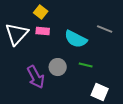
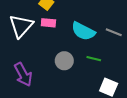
gray line: (105, 29) -> (114, 32), moved
purple arrow: (36, 77) -> (23, 74), moved

